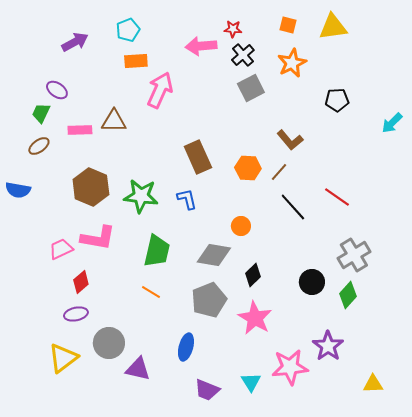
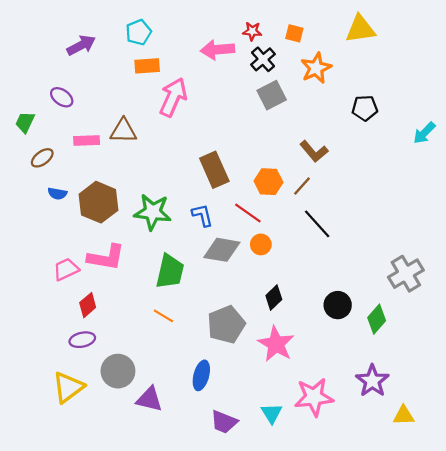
orange square: (288, 25) -> (294, 33), moved
green trapezoid: (41, 113) -> (25, 122), moved
blue semicircle: (18, 190) -> (57, 194), moved, size x0.7
red line: (337, 197) -> (248, 213), moved
gray diamond: (214, 255) -> (222, 250), moved
gray cross: (354, 255) -> (406, 274), moved
purple star: (328, 346) -> (372, 381), moved

